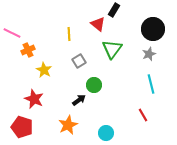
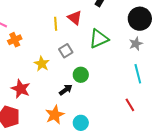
red triangle: (98, 24) -> (75, 18), moved
green triangle: (112, 49) -> (99, 39), turned 30
yellow star: (44, 70) -> (42, 64), moved
cyan circle: (106, 133) -> (81, 123), moved

